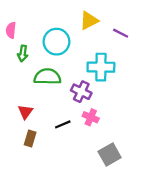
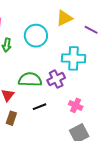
green semicircle: (47, 77) -> (30, 80), moved
purple cross: (81, 92) -> (56, 79), turned 36
pink cross: (91, 117) -> (76, 105), moved

